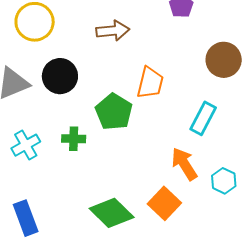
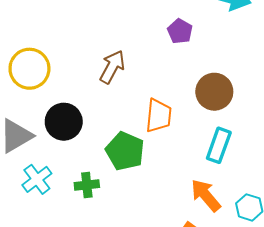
brown arrow: (113, 31) -> (112, 67), turned -48
brown circle: (224, 60) -> (214, 92), moved
cyan cross: (26, 145) -> (37, 179), moved

